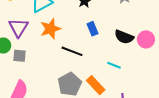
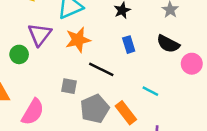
black semicircle: (124, 37) -> (168, 44), moved
gray square: (19, 56) -> (69, 86), moved

